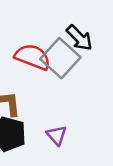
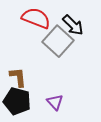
red semicircle: (33, 57) -> (36, 18), moved

